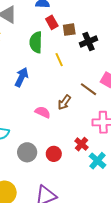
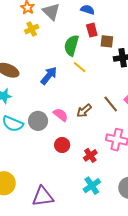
yellow line: (59, 60) -> (80, 67), moved, turned -40
gray circle: (27, 152) -> (38, 121), moved
red circle: (54, 154) -> (62, 145), moved
cyan cross: (98, 161) -> (92, 186), moved

